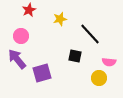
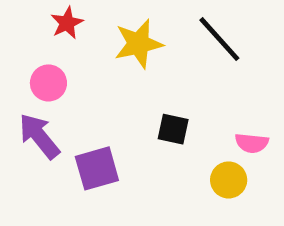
yellow star: (60, 19) -> (139, 44), size x1.5
black line: (90, 34) -> (219, 39), moved

